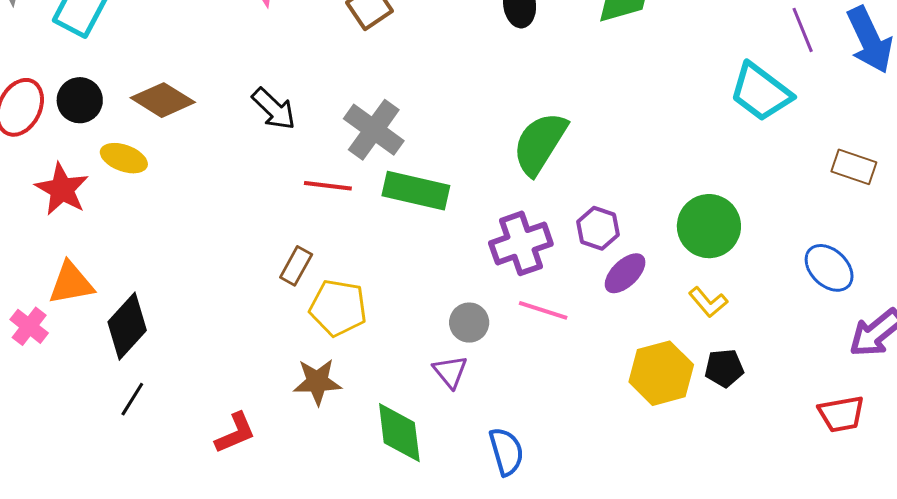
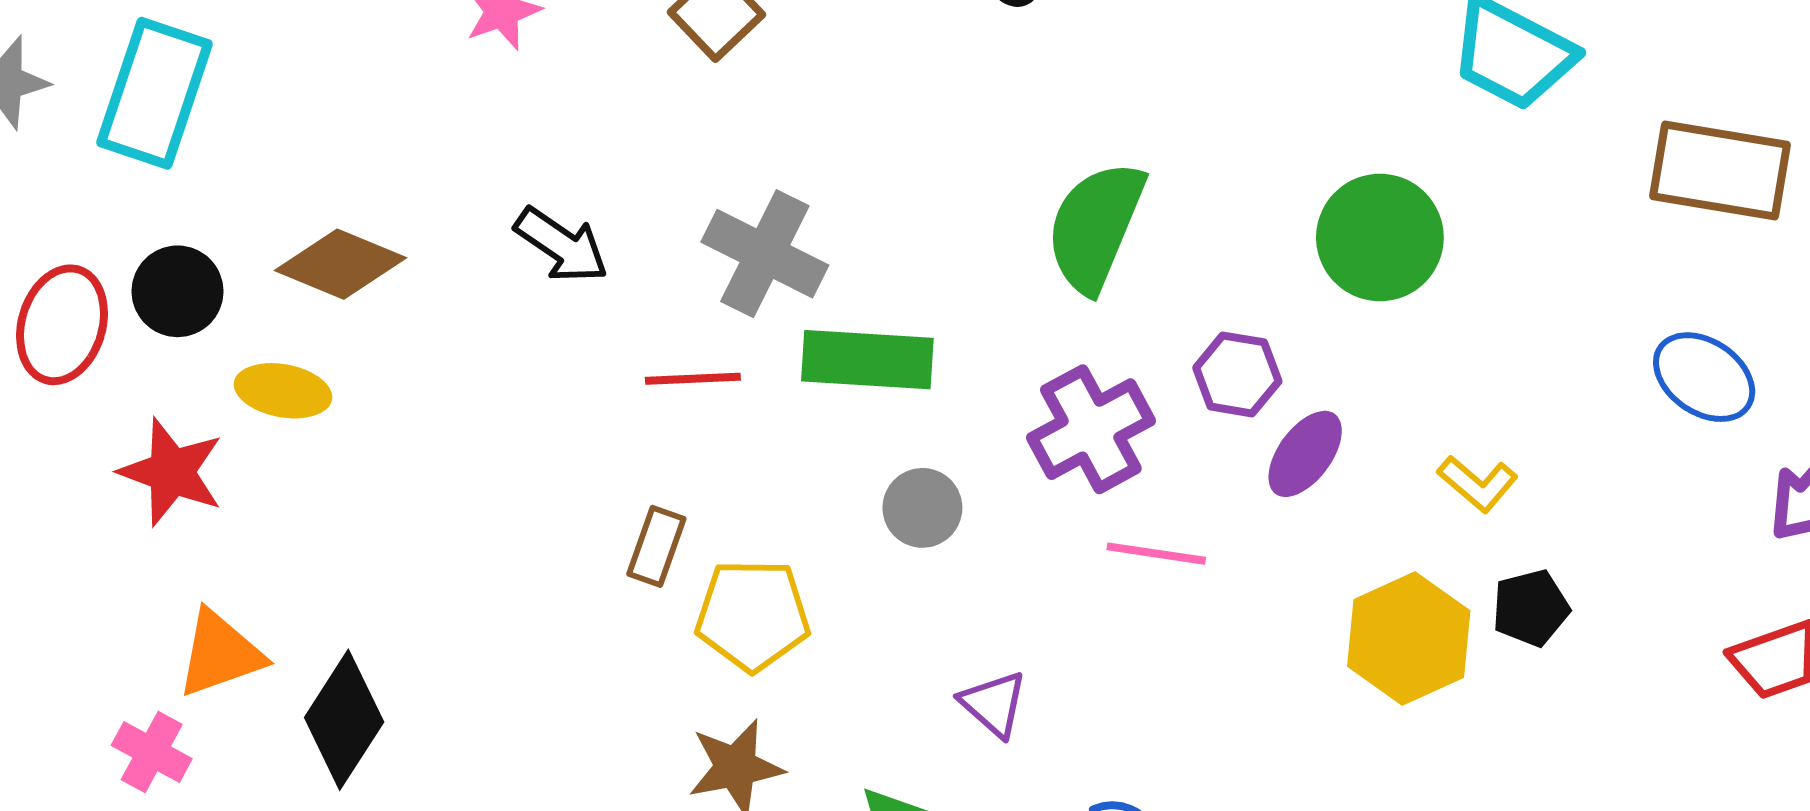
brown rectangle: (854, 167) -> (1720, 170), size x1.6
green circle: (709, 226) -> (1380, 237), moved
gray circle: (469, 323) -> (922, 508), moved

